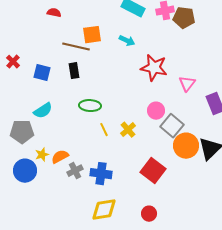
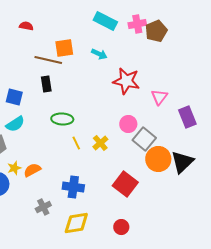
brown pentagon: (184, 18) -> (156, 31), turned -30
blue square: (42, 73) -> (14, 97), moved
gray cross: (75, 171) -> (43, 207), moved

